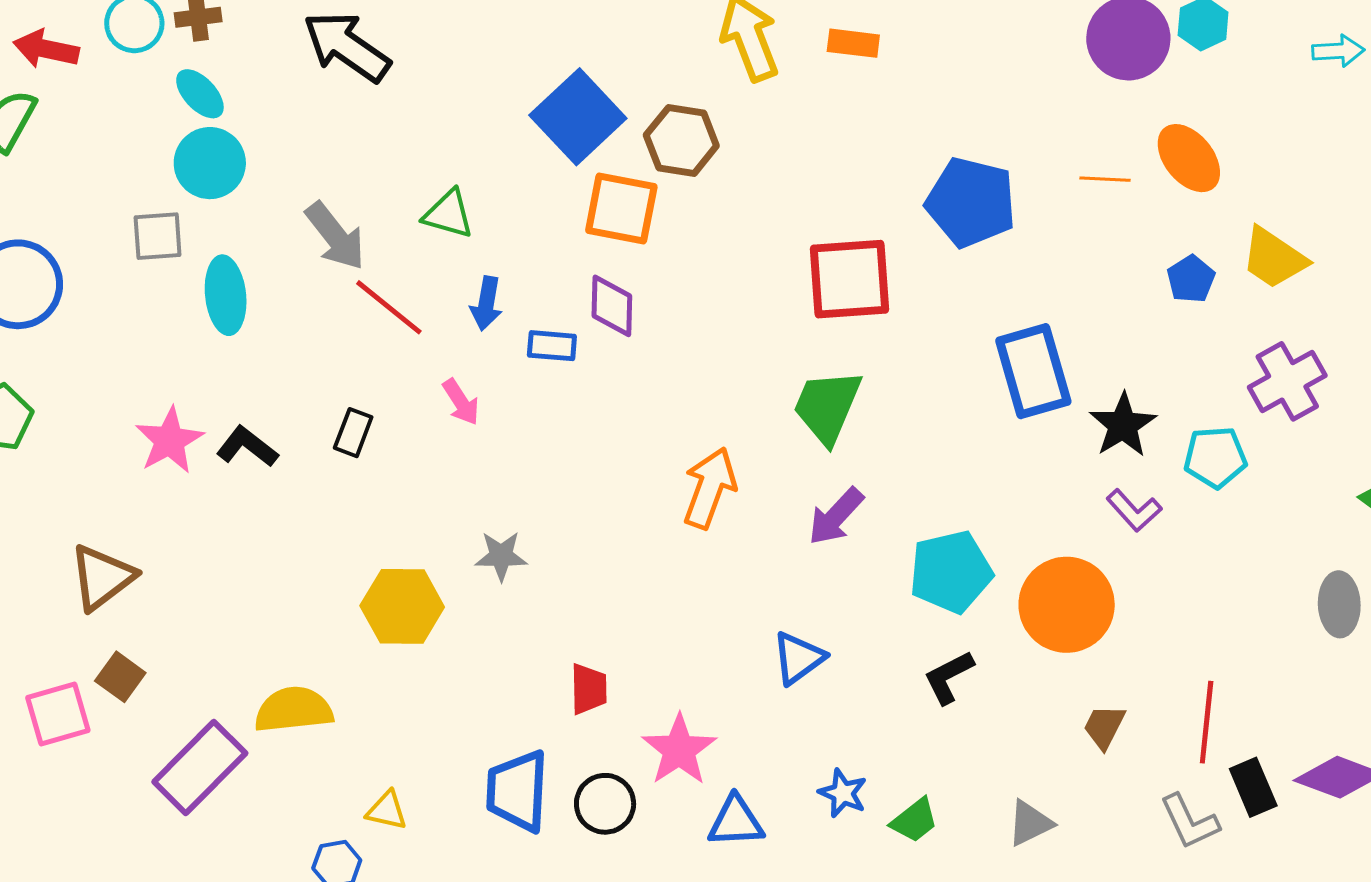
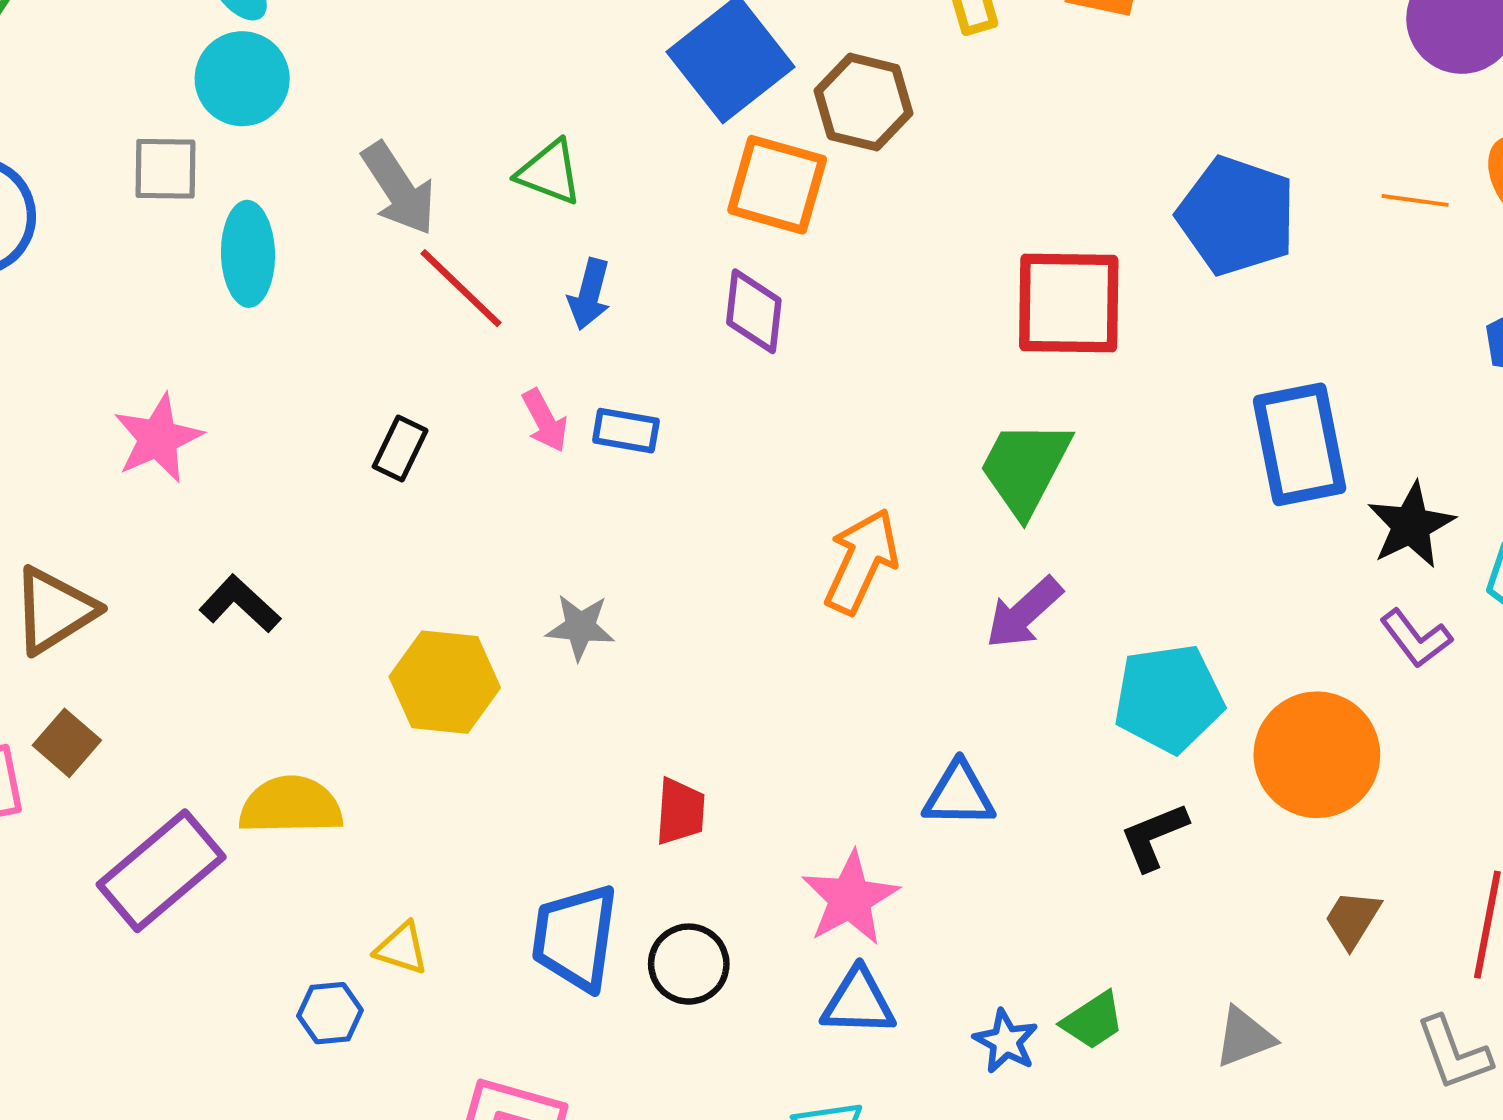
blue rectangle: (552, 346) -> (626, 431), moved
black L-shape: (247, 447) -> (240, 604), moved
blue triangle: (798, 658) -> (959, 795), turned 32
pink star: (679, 750) -> (850, 898), moved
blue star: (843, 793) -> (1006, 1041), moved

